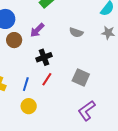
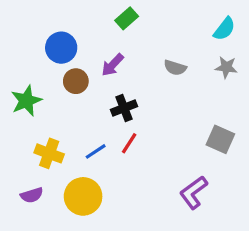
gray square: (81, 78) -> (220, 139), moved
blue line: (26, 84) -> (96, 151), turned 40
yellow circle: (29, 106) -> (83, 196), moved, size x1.5

